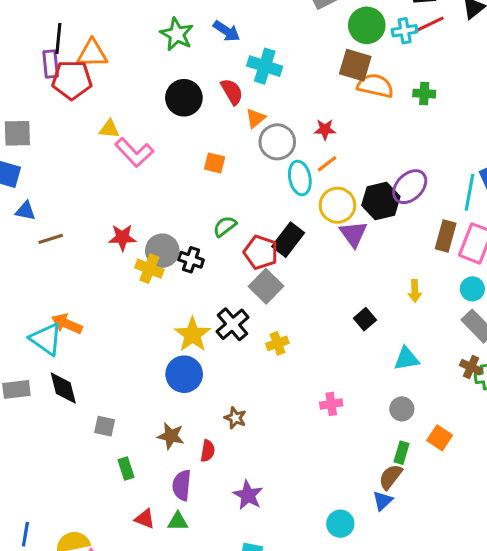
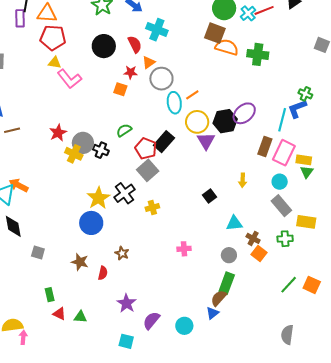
cyan cross: (405, 31) -> (248, 13), turned -35
red pentagon: (72, 80) -> (53, 38), moved
green cross: (424, 94) -> (258, 54), size x1.5
red star: (325, 129) -> (131, 72), moved
red star: (122, 238) -> (58, 133), turned -30
brown cross: (471, 367) -> (253, 238), moved
orange square: (440, 438) -> (259, 253), moved
green rectangle: (401, 453) -> (227, 283), size x1.5
green rectangle: (126, 468) -> (50, 295), moved
purple semicircle: (182, 485) -> (151, 321), moved, turned 30

